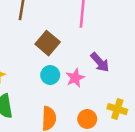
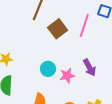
brown square: (48, 43) -> (58, 29), moved

